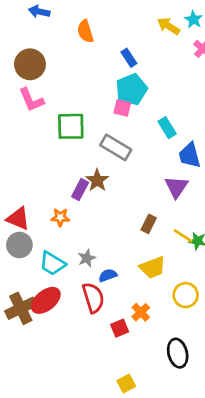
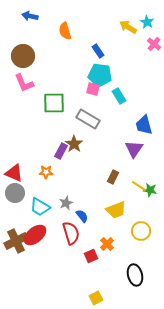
cyan pentagon: (132, 89) -> (100, 75), turned 30
cyan rectangle: (167, 128) -> (119, 96), moved
blue semicircle: (108, 275) -> (82, 216), turned 72

